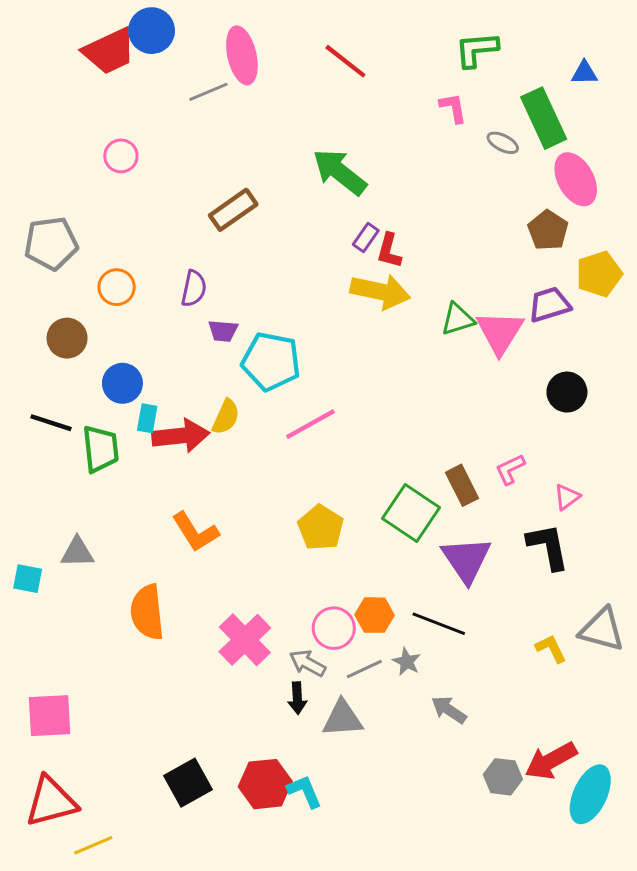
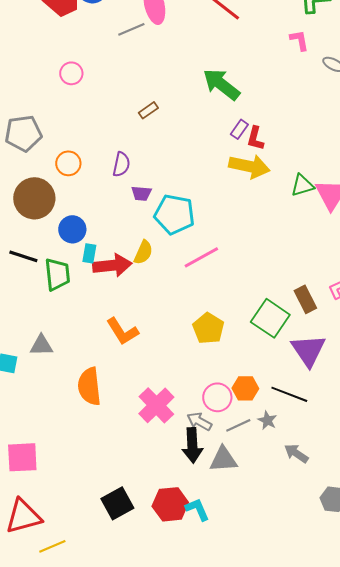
brown rectangle: (233, 210) -> (148, 110), size x0.6
brown circle: (67, 338) -> (34, 198), size x1.5
black arrow: (297, 698) -> (192, 445), size x1.6

